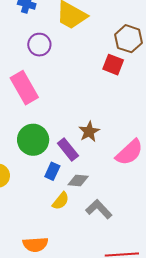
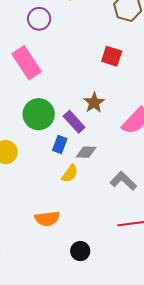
red square: (113, 65) -> (112, 56), moved
gray L-shape: (99, 209) -> (123, 181), moved

